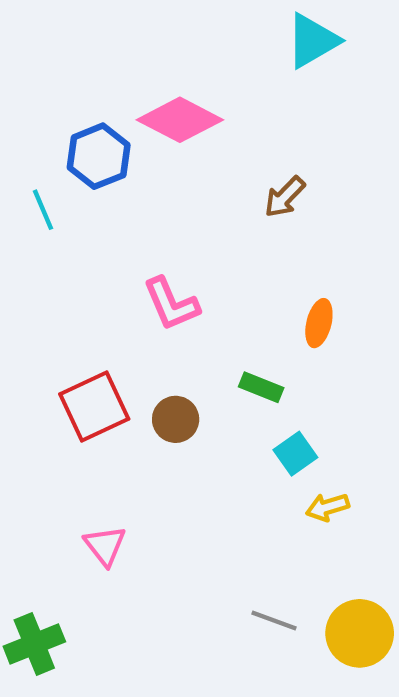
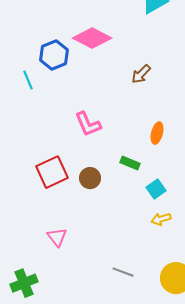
cyan square: (295, 454) -> (156, 189), moved
gray line: (274, 620) -> (123, 272), moved

